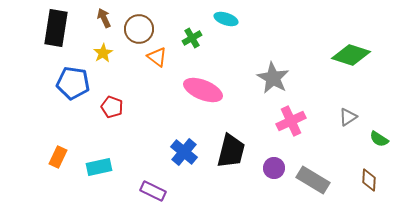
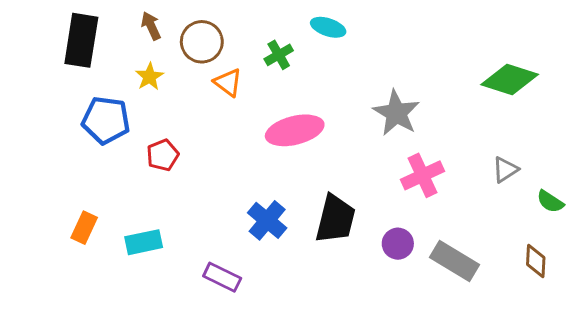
pink ellipse: (203, 90) -> (295, 130), turned -36
red pentagon: (112, 107) -> (163, 155), turned 30

